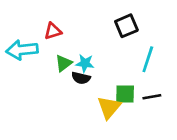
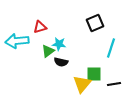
cyan star: (85, 63) -> (59, 44), moved
black line: (152, 97) -> (114, 84), moved

